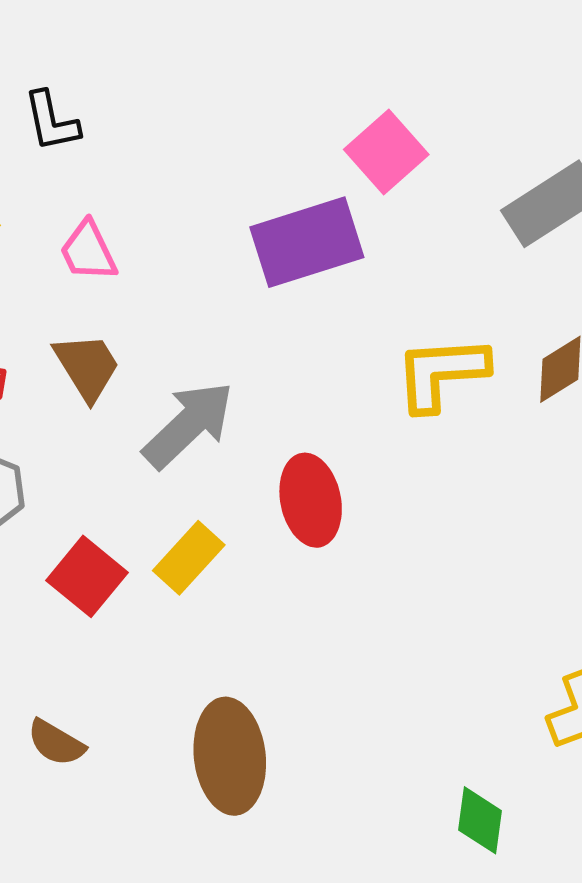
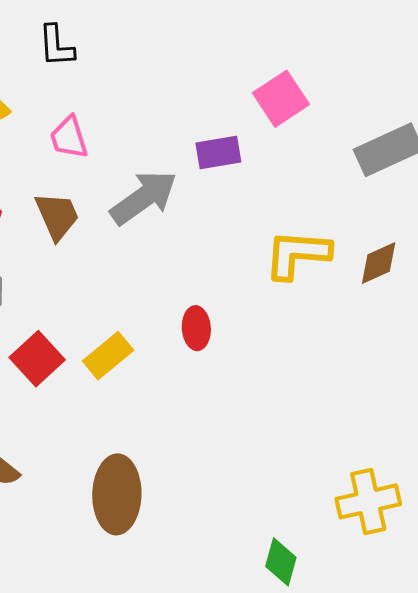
purple rectangle: (307, 242) -> (218, 152), size x0.6
gray arrow: (188, 425) -> (144, 198), moved
red ellipse: (311, 500) -> (196, 328), size x0.7

